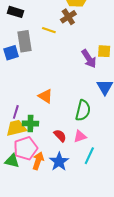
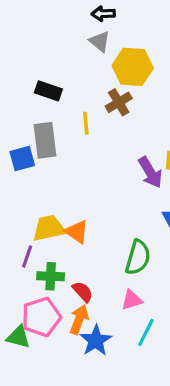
black rectangle: (16, 12) -> (48, 91), moved
yellow line: (49, 30) -> (86, 123), turned 64
yellow trapezoid: (16, 128) -> (49, 228), moved
red semicircle: (60, 136) -> (83, 292), moved
orange arrow: (38, 161) -> (79, 320), moved

